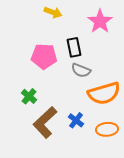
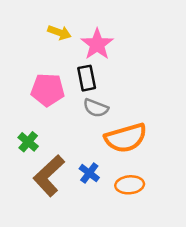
pink star: (100, 21) -> (97, 44), moved

